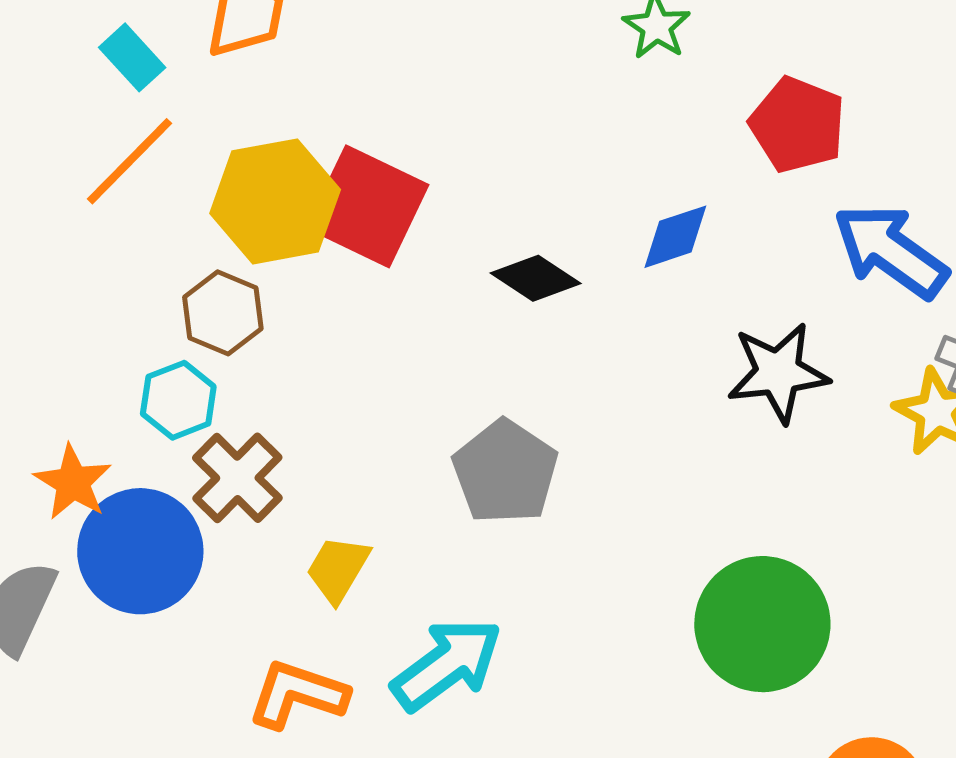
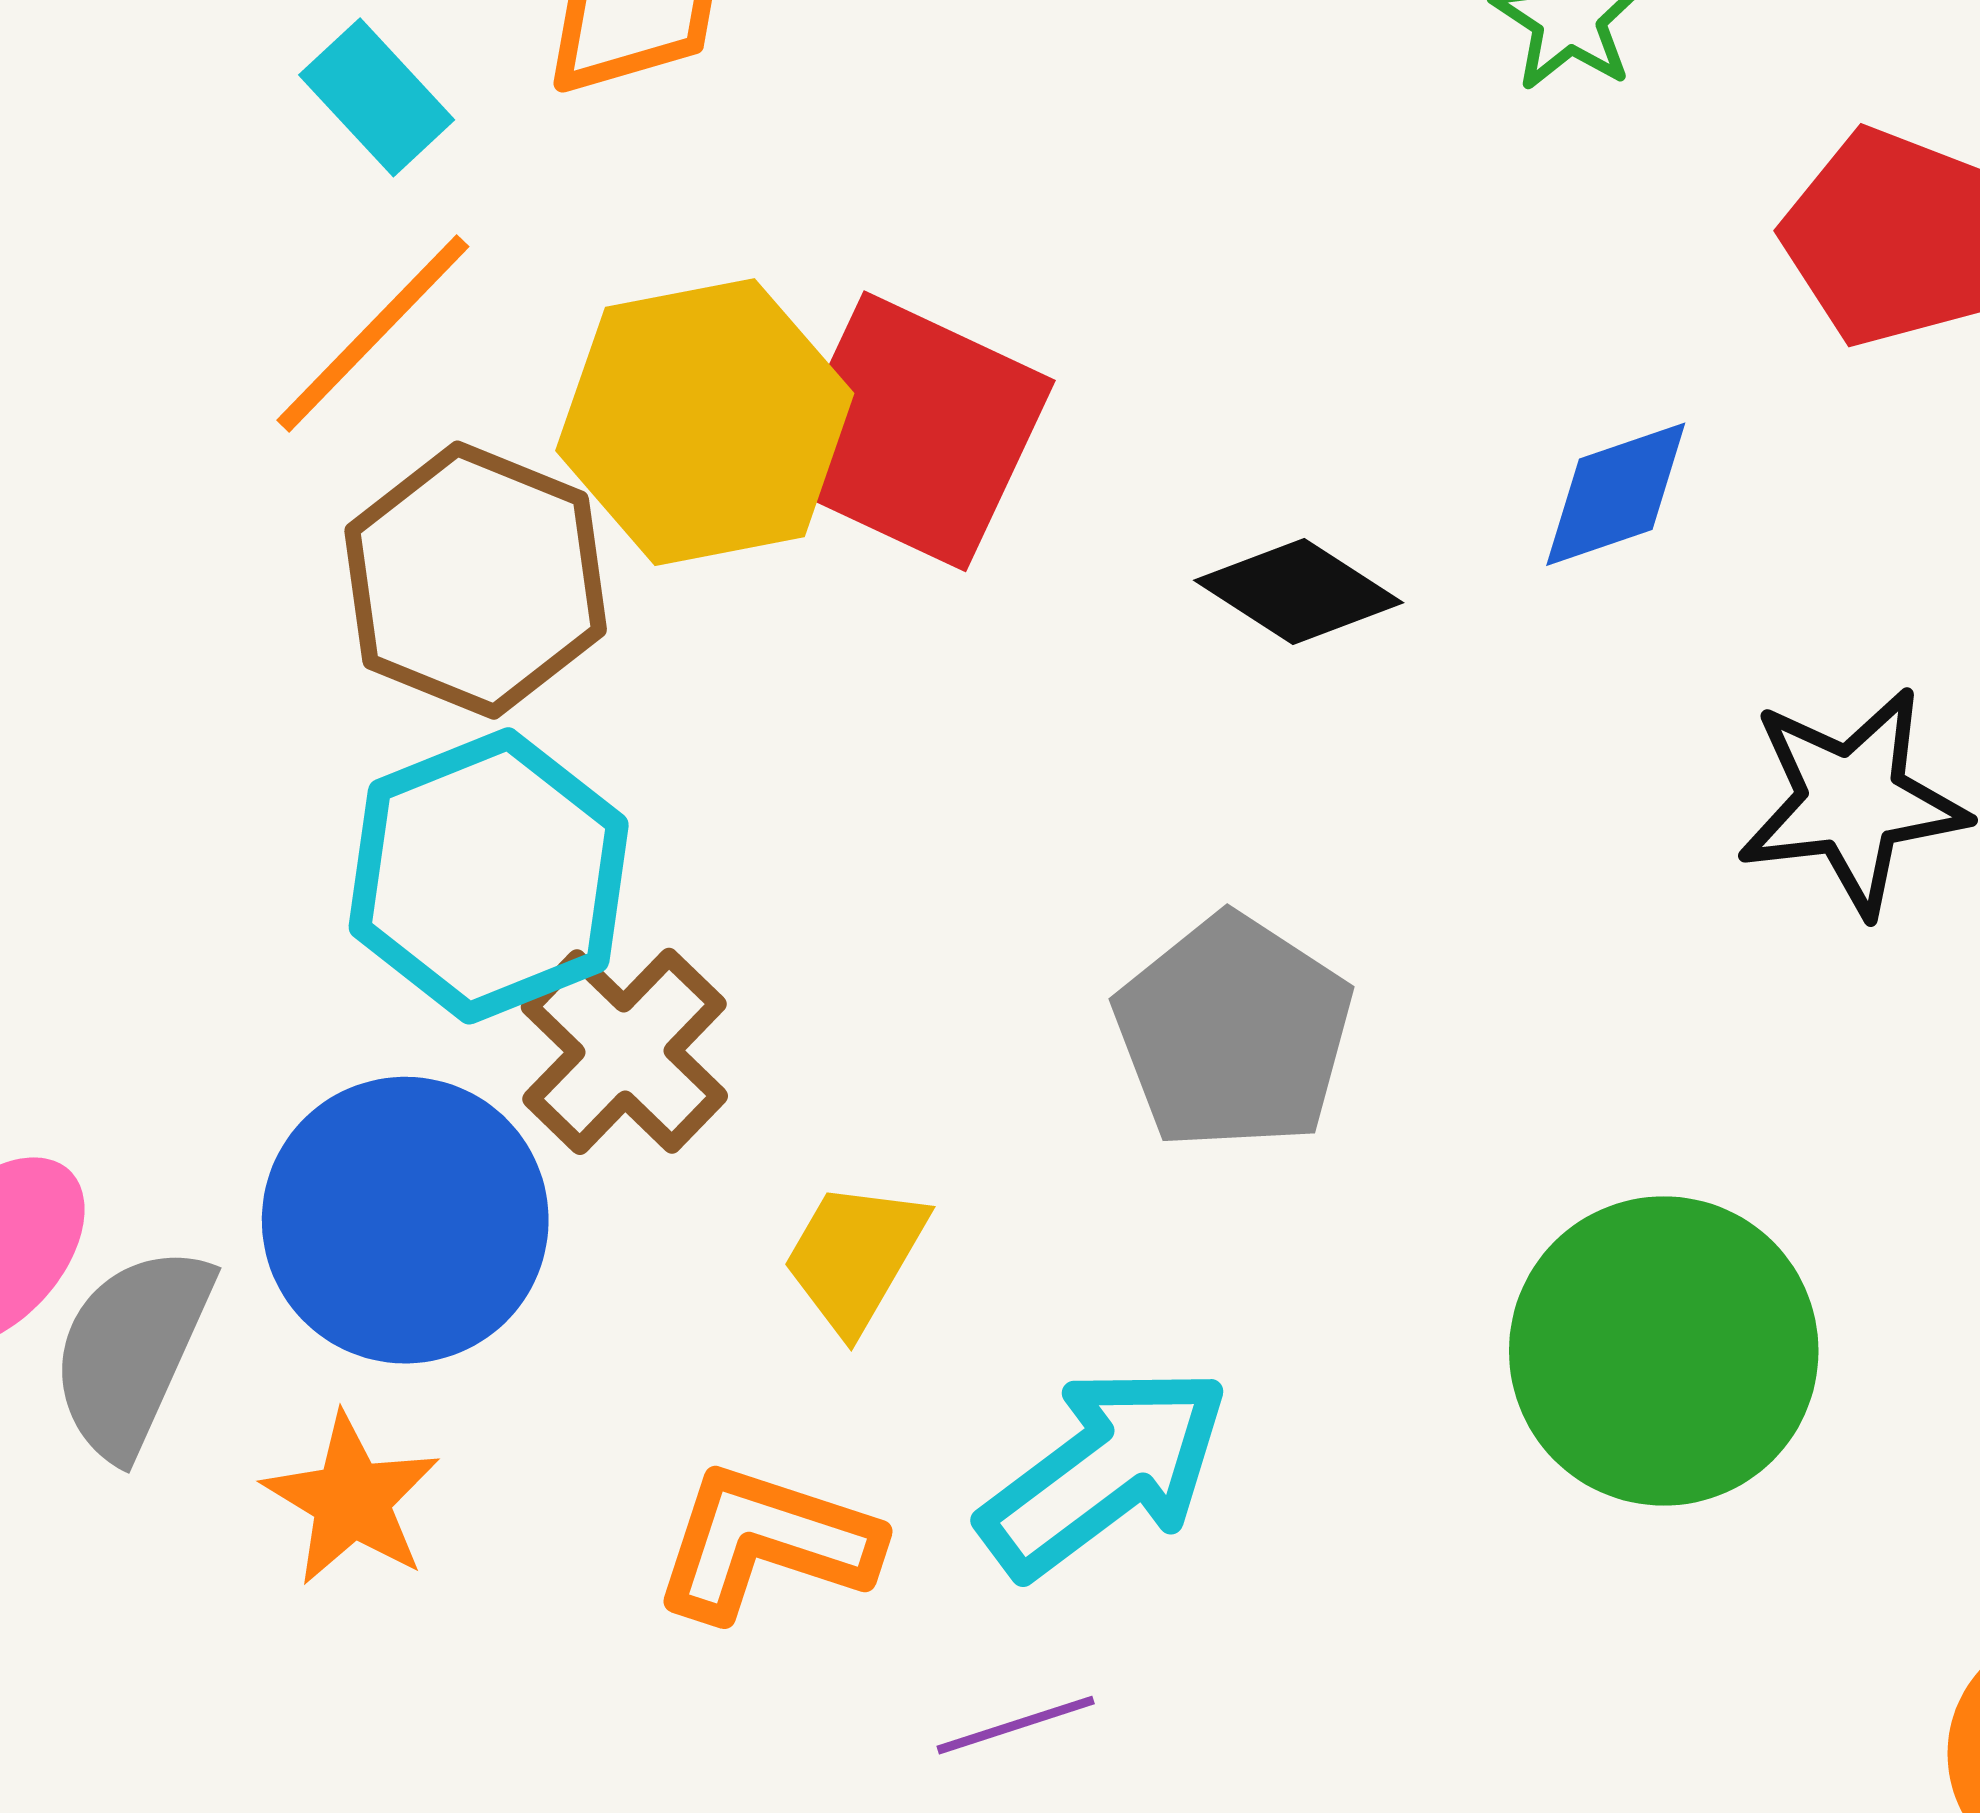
brown hexagon: (223, 313) -> (476, 580), moved, size x1.4
cyan hexagon: (178, 400) -> (489, 876), size x1.6
orange star: (73, 482) -> (352, 1500), moved
green circle: (762, 624) -> (1664, 1351), moved

